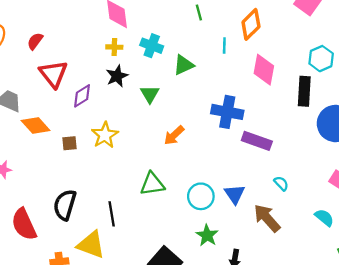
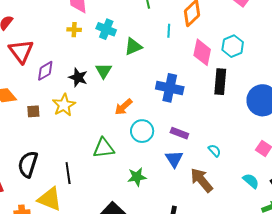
cyan hexagon: (321, 59) -> (233, 46), moved
black star: (117, 76) -> (78, 77), moved, turned -30
black rectangle: (304, 91) -> (220, 82), moved
purple rectangle: (257, 141) -> (179, 133), moved, size x0.7
cyan circle: (201, 196) -> (142, 131), moved
green star: (207, 235) -> (137, 177), moved, turned 30

